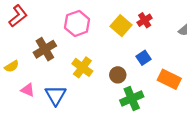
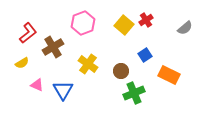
red L-shape: (18, 16) -> (28, 33), moved

